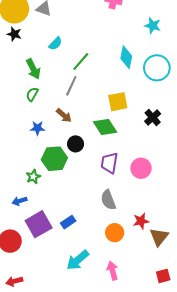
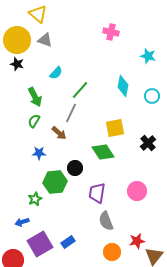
cyan circle: (157, 68) -> (152, 96), size x0.6
brown arrow: (64, 115) -> (59, 133), moved
purple trapezoid: (109, 163) -> (97, 193), moved

